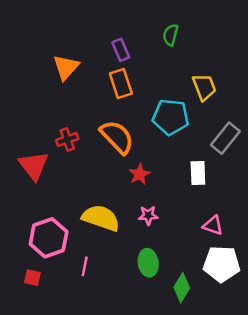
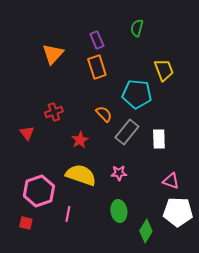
orange semicircle: (117, 137) -> (104, 114), moved, size x0.6
gray rectangle: (225, 138) -> (127, 132), moved
red triangle: (34, 166) -> (27, 133), size x0.6
red star: (139, 174) -> (80, 140), moved

